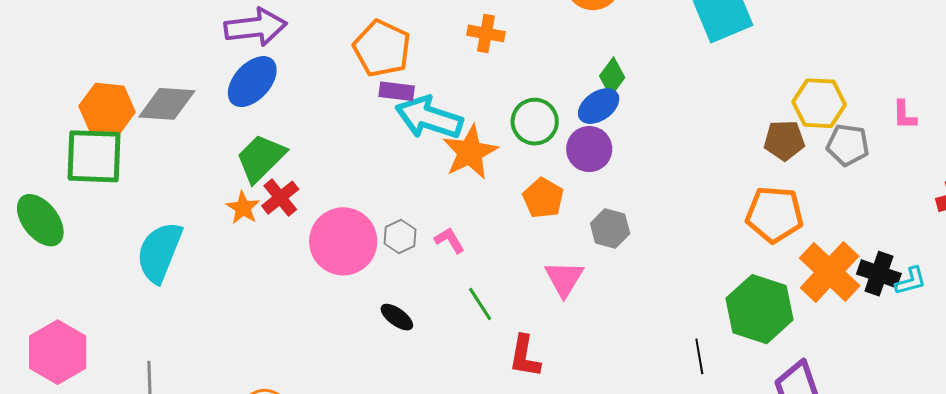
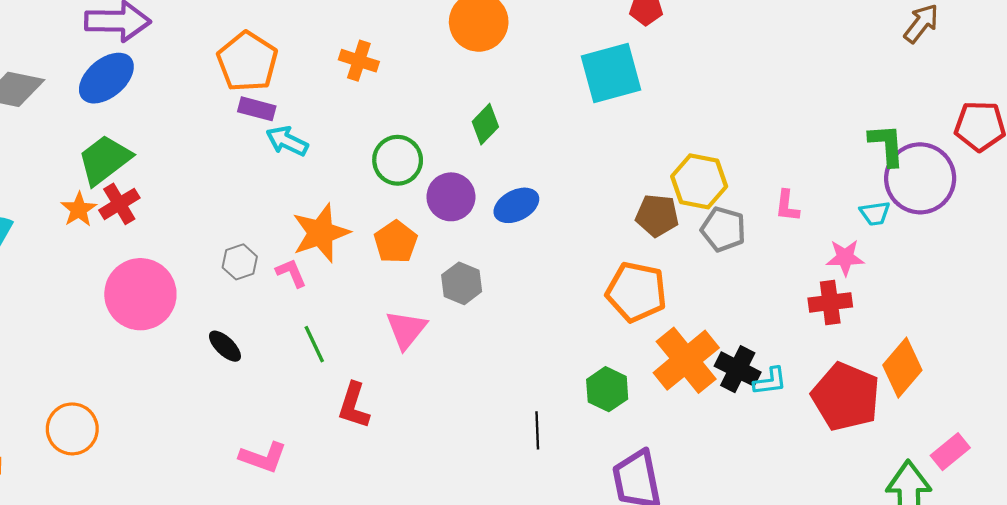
blue ellipse: (599, 106) -> (516, 205), moved
cyan arrow: (429, 118) -> (287, 141), size x0.6
orange star: (470, 152) -> (321, 233), moved
pink circle: (343, 241) -> (140, 294), moved
green hexagon: (760, 309) -> (607, 389), size x0.6

